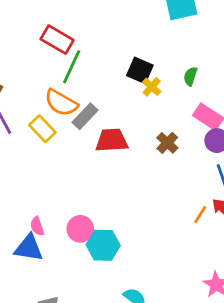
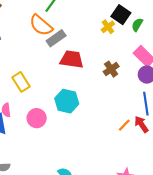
black square: (140, 70) -> (121, 15), moved
yellow rectangle: (42, 129) -> (21, 82), moved
cyan hexagon: (103, 245) -> (67, 101), moved

